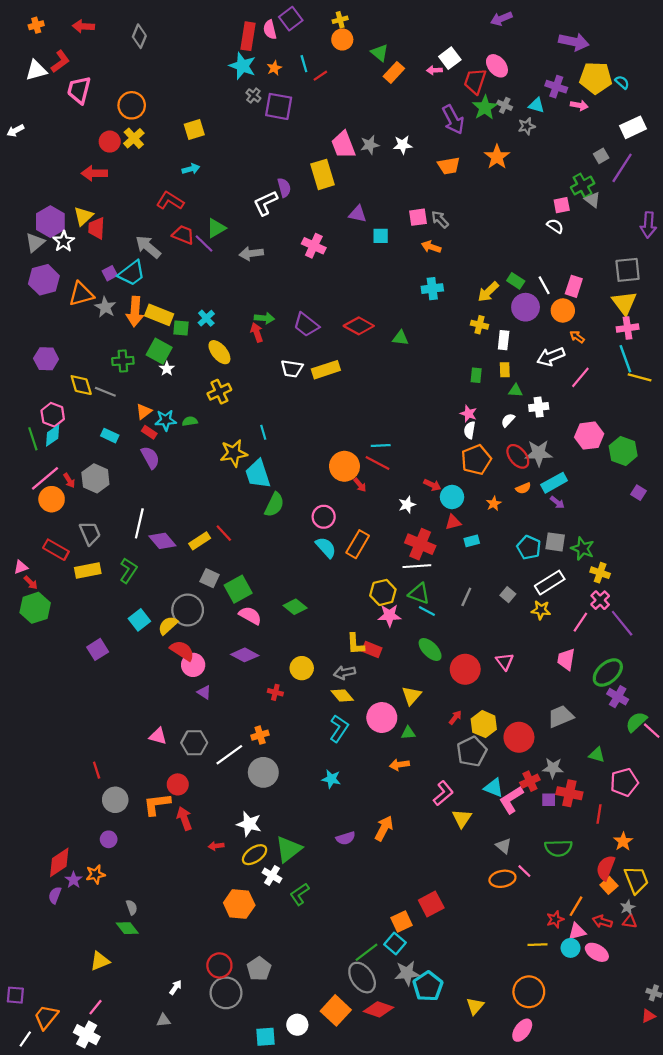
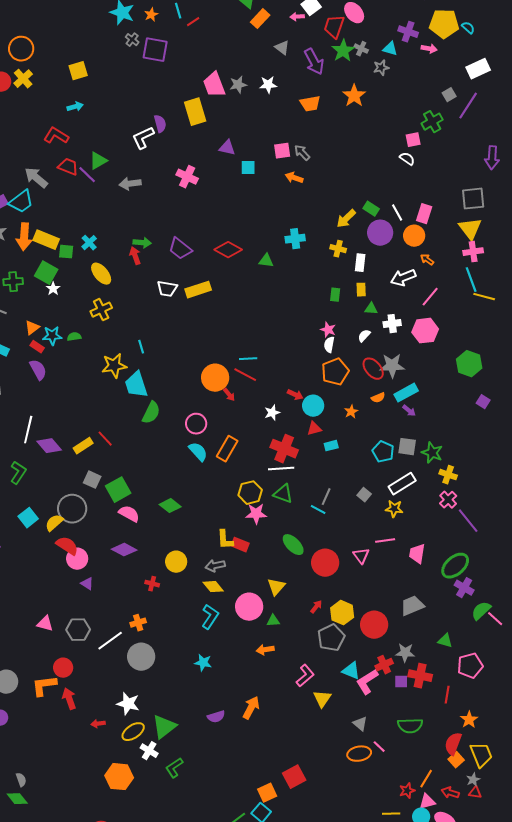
gray triangle: (592, 200) -> (282, 48), moved
cyan cross: (432, 289) -> (295, 239), moved
pink hexagon: (589, 436) -> (425, 331), moved
cyan line: (427, 611) -> (318, 510), moved
pink line: (580, 622) -> (385, 541), moved, turned 48

